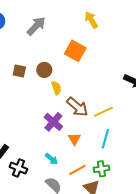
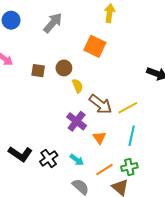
yellow arrow: (91, 20) -> (110, 13), turned 42
black cross: (18, 168) -> (49, 158), moved, turned 36

